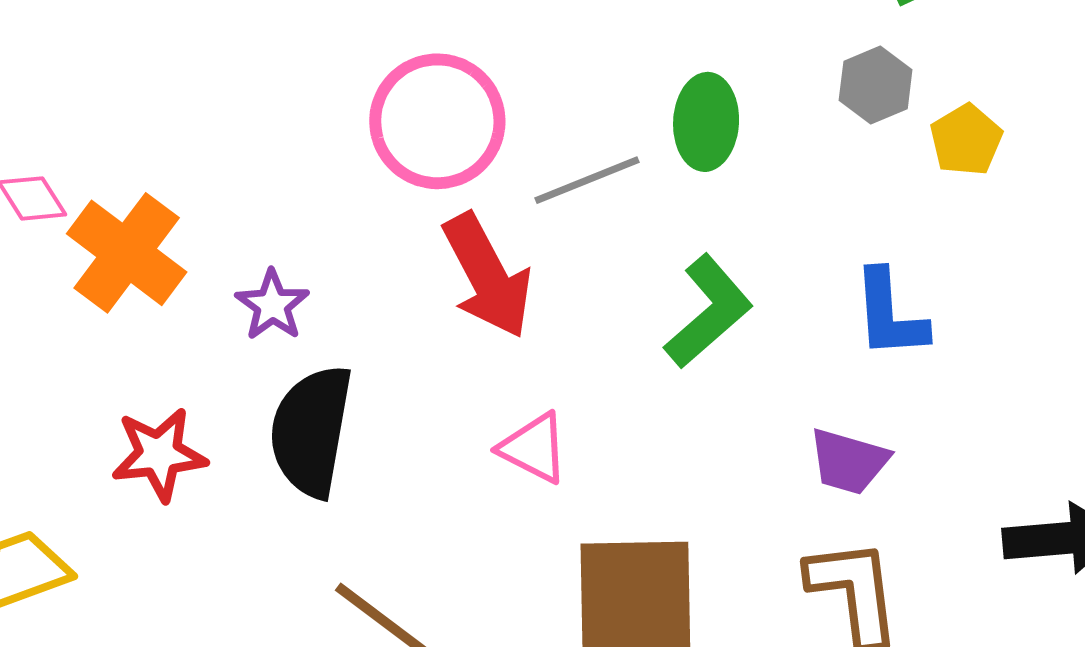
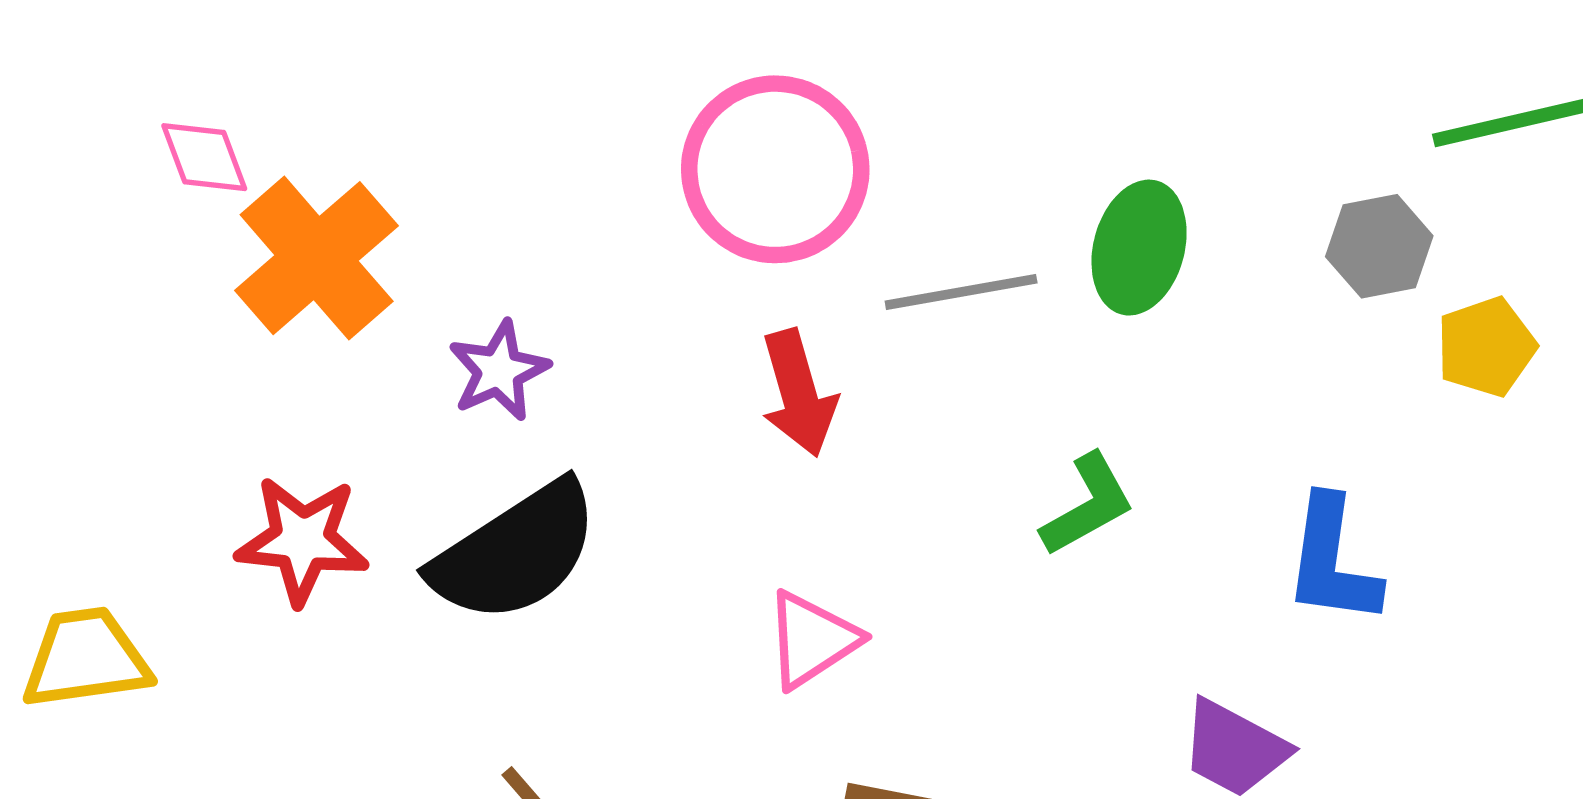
red arrow: (487, 276) -> (798, 393), size x0.7
green L-shape: (708, 311) -> (1088, 505), size x0.7
black semicircle: (311, 431) -> (515, 552), turned -145
pink triangle: (534, 448) -> (812, 640), turned 48

